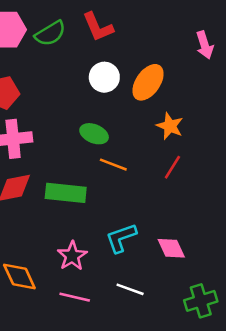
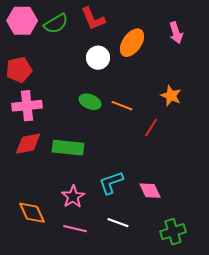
orange ellipse: (148, 82) -> (132, 43), moved
orange star: (170, 126) -> (171, 96), moved
orange line: (113, 165) -> (122, 106), moved

